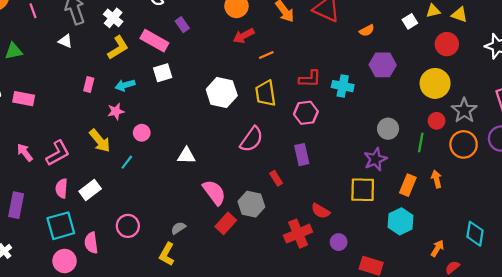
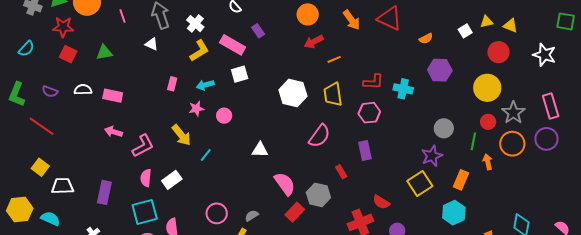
pink circle: (142, 133) -> (224, 116), moved
pink arrow: (25, 152) -> (113, 132), moved, turned -36
orange arrow: (437, 179) -> (488, 162), moved
yellow square: (363, 190) -> (420, 183), turned -35
pink circle: (128, 226) -> (217, 213), moved

